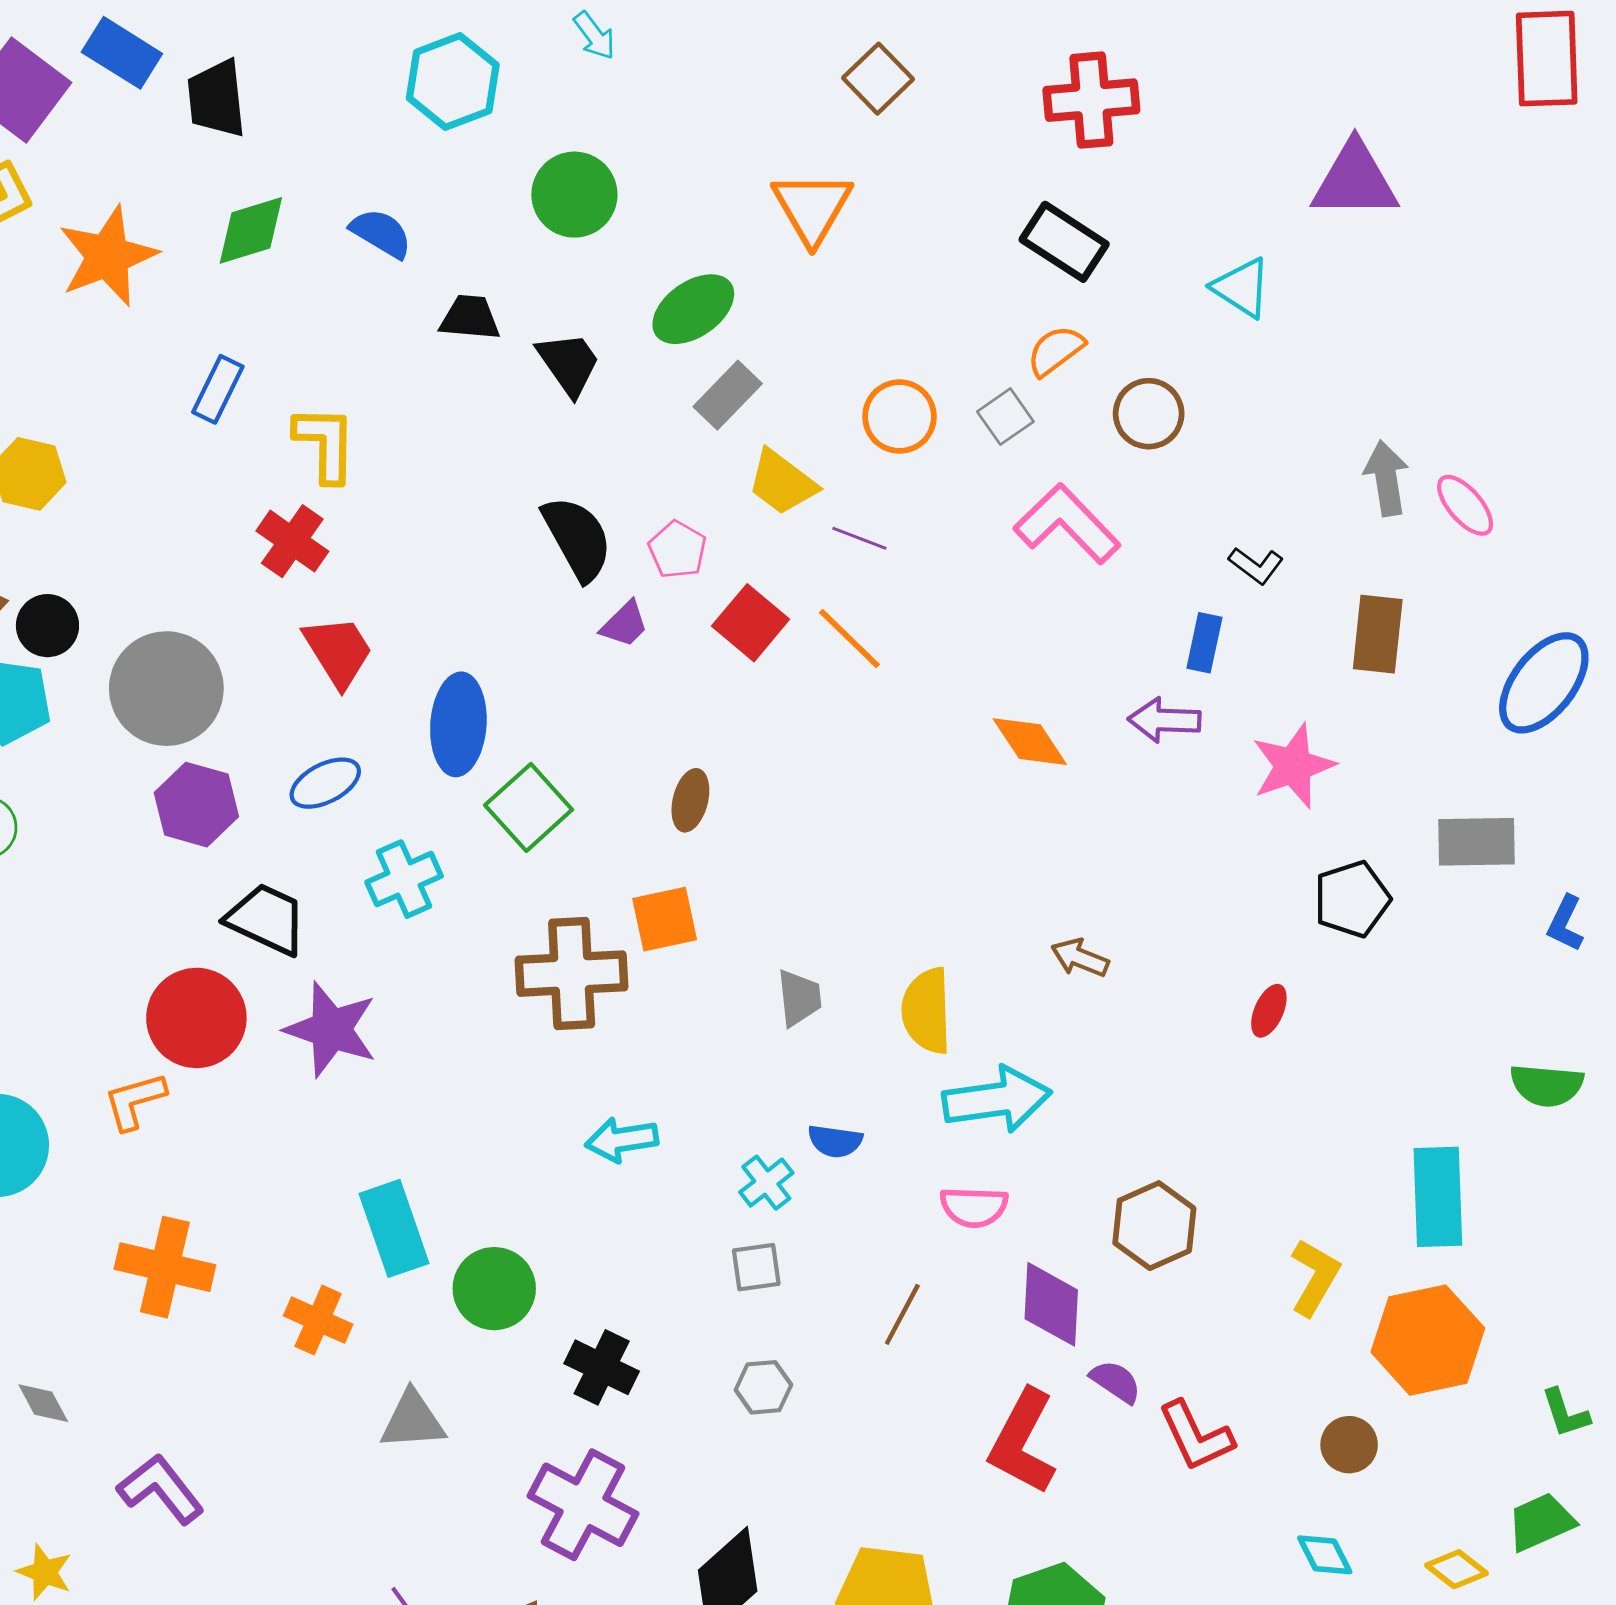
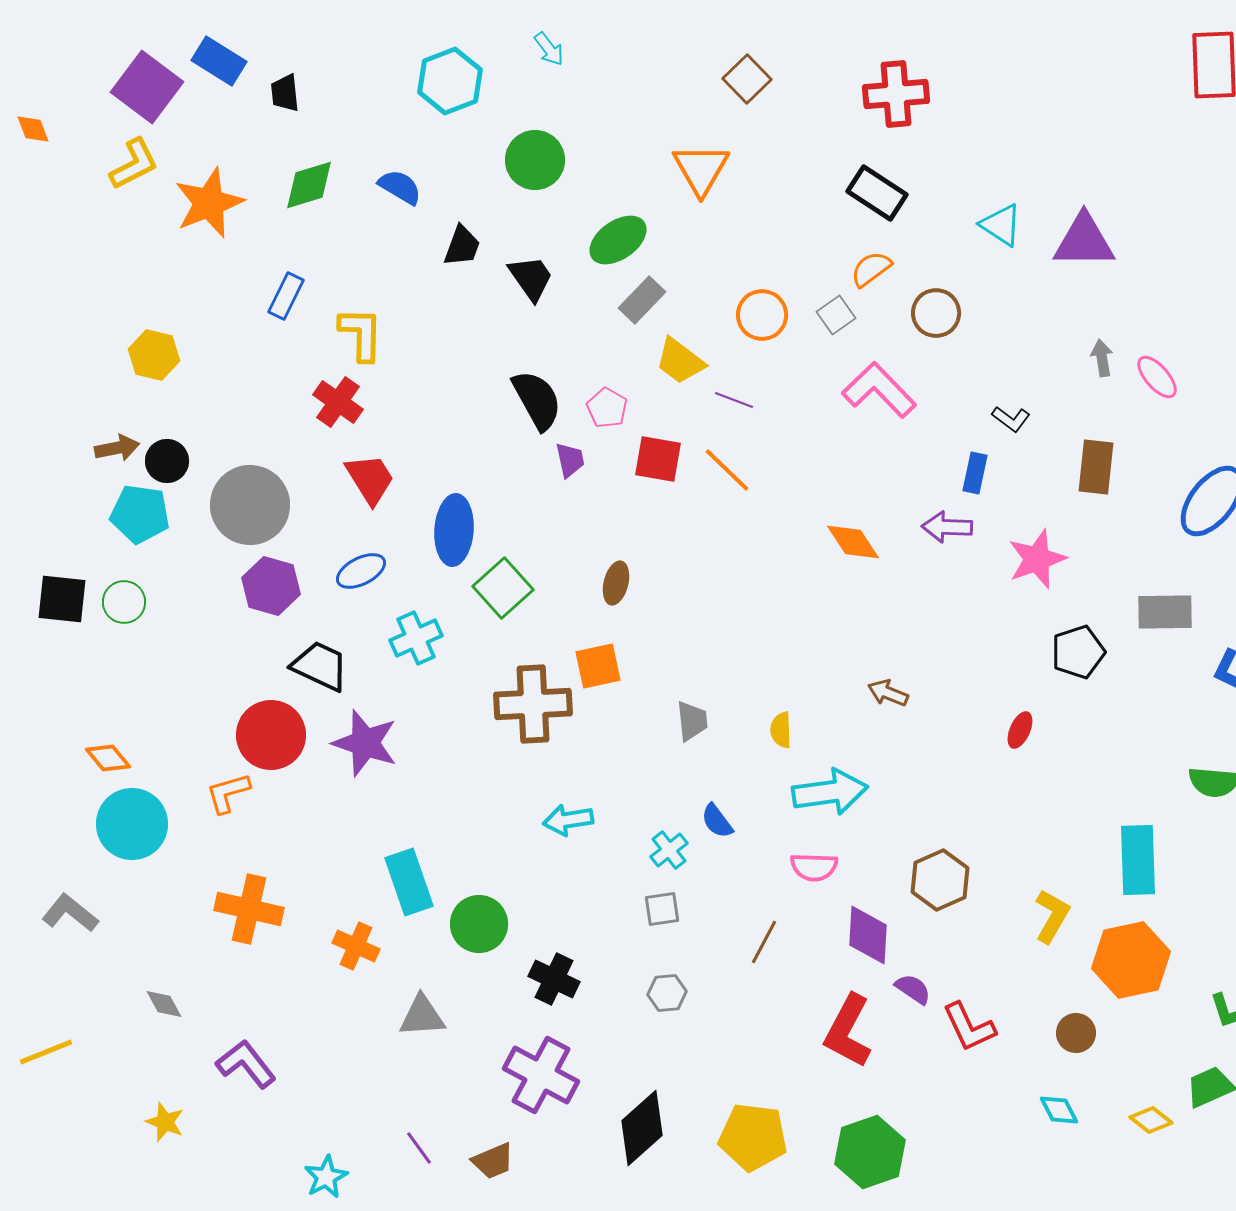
black trapezoid: (216, 99) -> (285, 93), size x0.7
purple triangle: (1355, 180) -> (1084, 241), moved
black trapezoid: (470, 318) -> (462, 246), turned 105
gray arrow: (1386, 478) -> (1102, 358), size x0.7
red square: (751, 623) -> (658, 459), turned -30
purple trapezoid: (625, 624) -> (570, 460), turned -57
yellow semicircle: (927, 1011) -> (781, 730), size x0.6
blue semicircle: (835, 1141) -> (717, 821), turned 45

